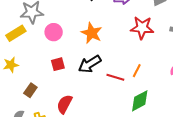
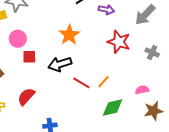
pink circle: (54, 32) -> (18, 39), moved
green diamond: (140, 101) -> (113, 108), moved

